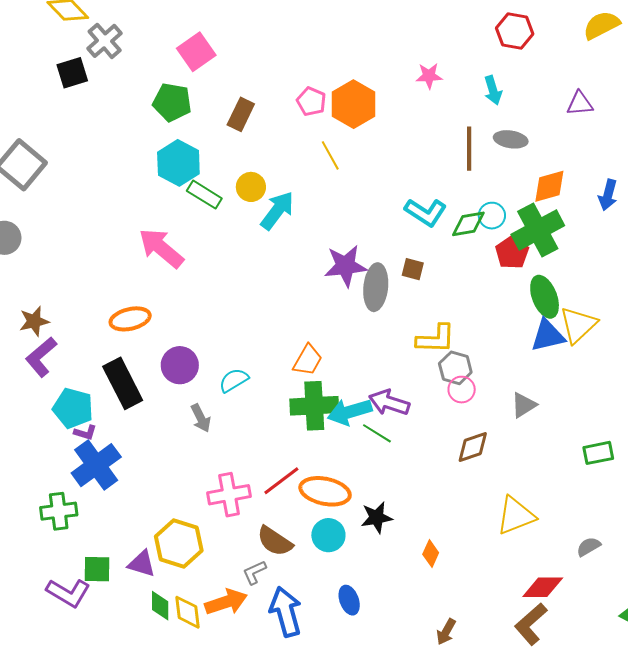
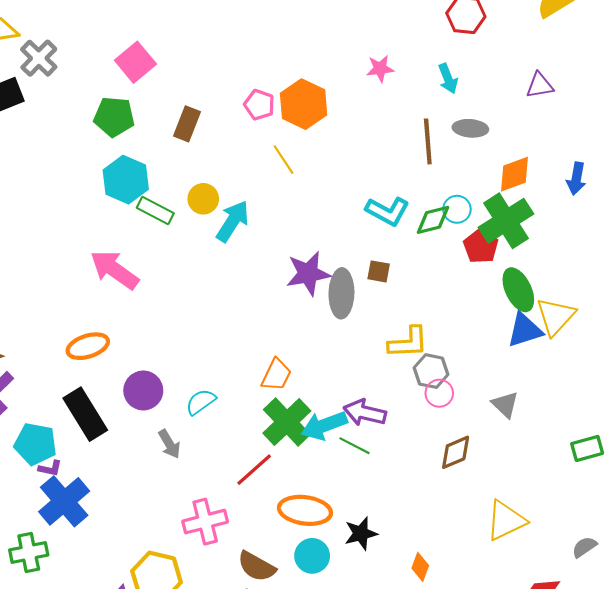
gray triangle: (524, 405) -> (505, 404), turned -40
green cross: (314, 406) -> (287, 422), turned -36
red line: (281, 481) -> (254, 470), moved

